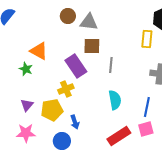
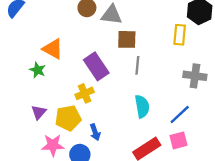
brown square: (92, 46) -> (127, 39), moved
blue line: (147, 107) -> (180, 115), turned 36
pink star: (26, 133) -> (53, 145), moved

